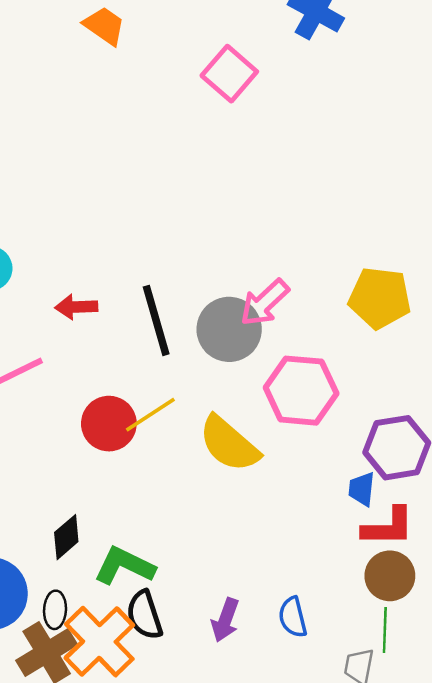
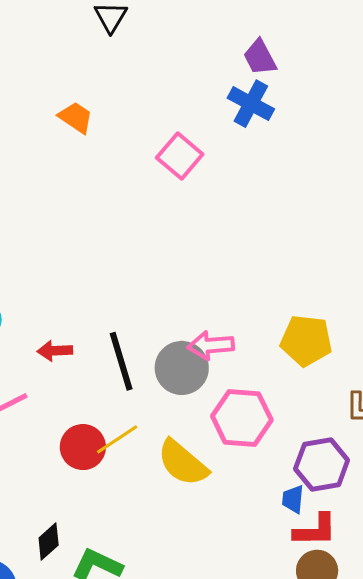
pink arrow: (265, 303) -> (211, 345), turned 39

